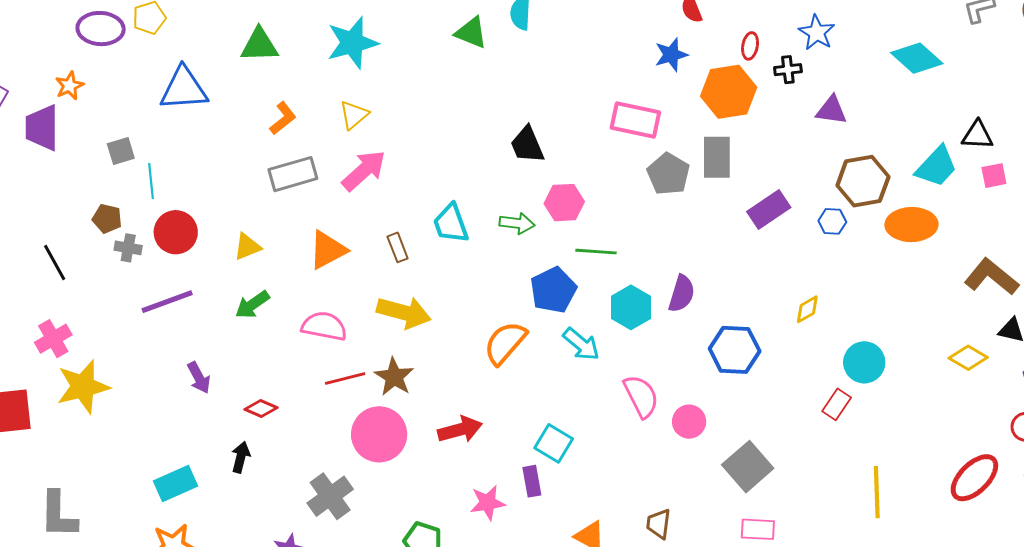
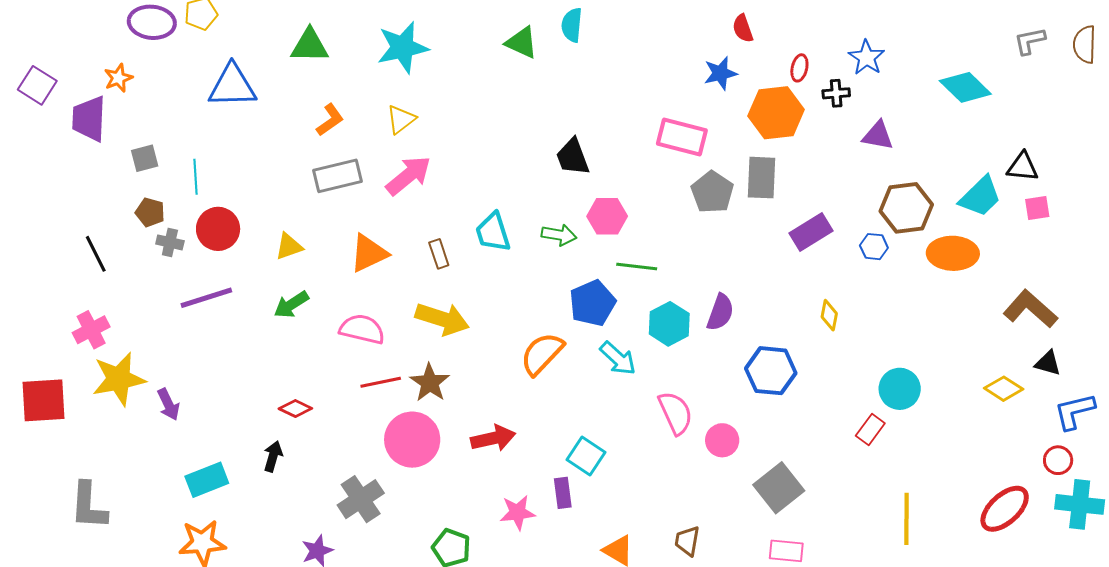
gray square: (121, 151) -> (145, 158), moved
yellow diamond: (807, 309) -> (829, 315), moved, turned -52
purple arrow: (199, 378) -> (168, 404), moved

